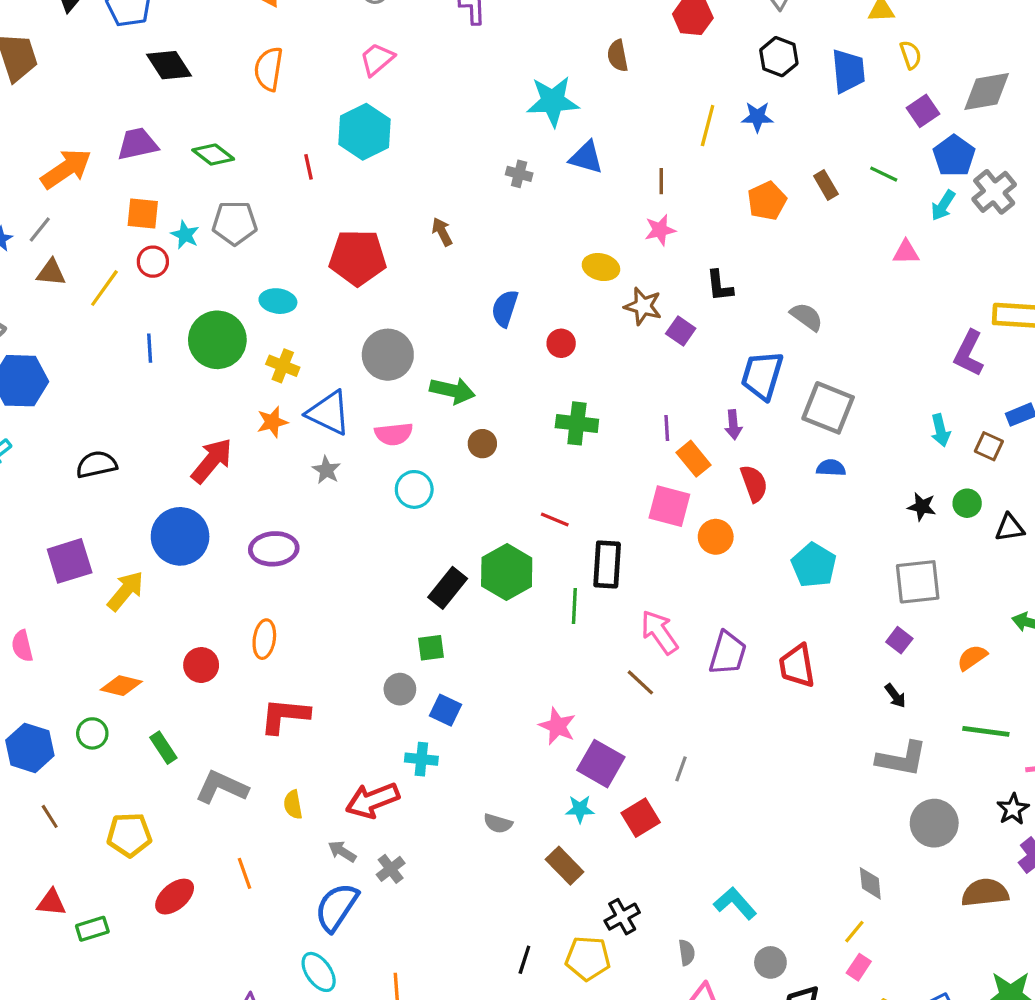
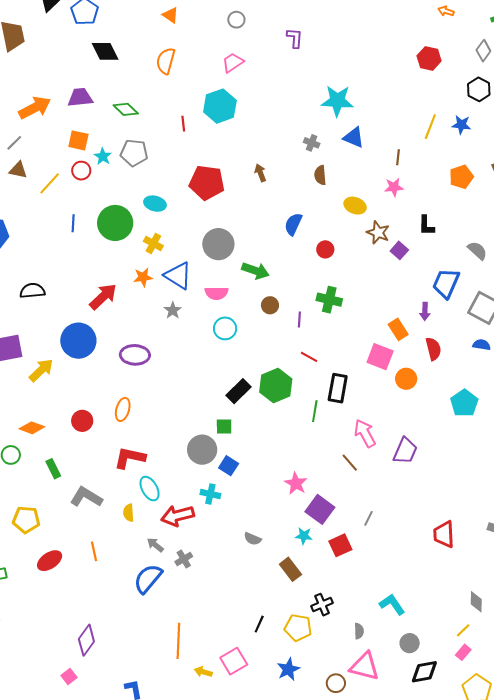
brown semicircle: (618, 56) -> (320, 175), moved
purple line: (667, 428) -> (299, 319), moved
red trapezoid: (797, 666) -> (444, 534), moved
gray circle: (400, 689) -> (202, 450), size x1.5
cyan ellipse: (319, 972) -> (150, 489), moved

